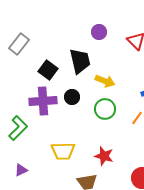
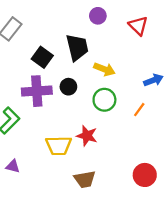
red star: (104, 156) -> (87, 136), moved
purple triangle: (21, 170) -> (13, 166), turned 40

